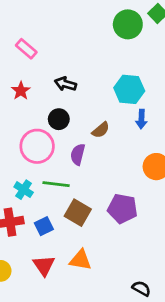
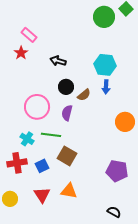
red star: (21, 91) -> (21, 53), moved
black circle: (59, 119) -> (66, 87), moved
blue arrow: (141, 119) -> (106, 87), moved
purple pentagon: (122, 209) -> (117, 171), moved

